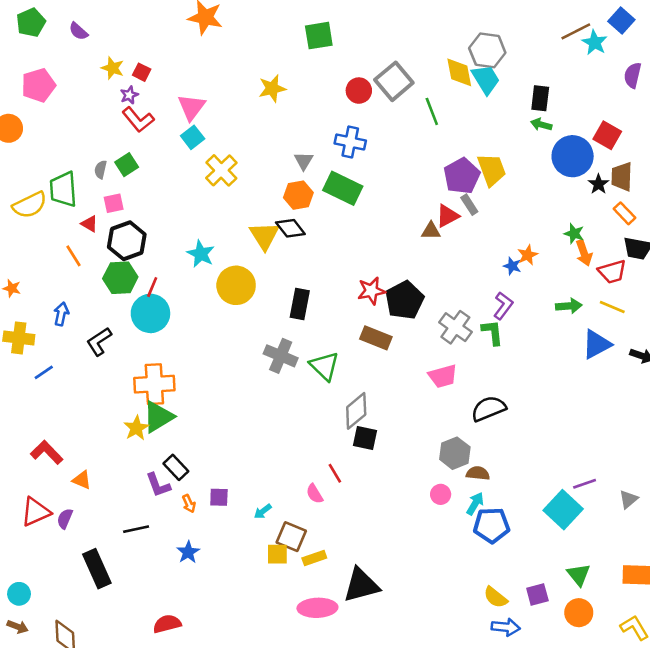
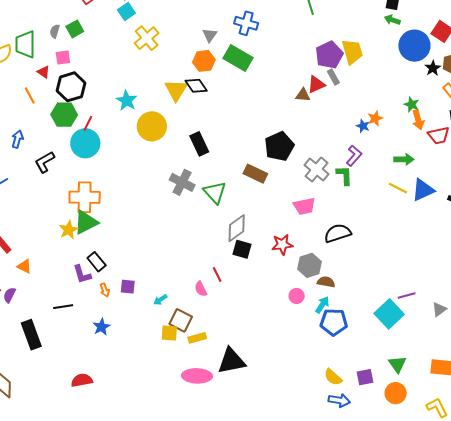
red star: (371, 291) -> (282, 245), moved
black rectangle: (300, 304) -> (199, 144), turned -40
yellow line: (612, 307) -> (398, 188), moved

